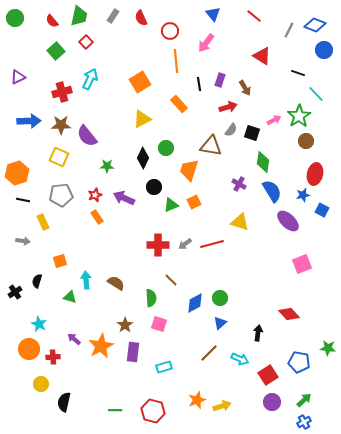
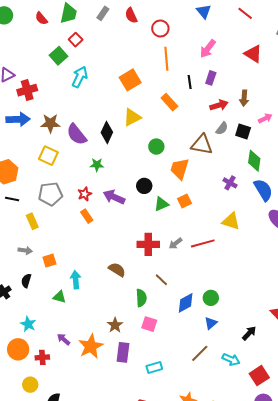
pink arrow: (206, 43) -> (208, 49), moved
green square: (56, 51) -> (58, 56), moved
brown arrow: (245, 88) -> (244, 98), moved, turned 35
red cross: (62, 92) -> (27, 90), moved
black diamond: (143, 158) -> (107, 132), moved
gray arrow: (23, 241) -> (25, 250), moved
brown semicircle: (116, 283) -> (117, 270), moved
black arrow: (258, 333) -> (249, 333), turned 35

